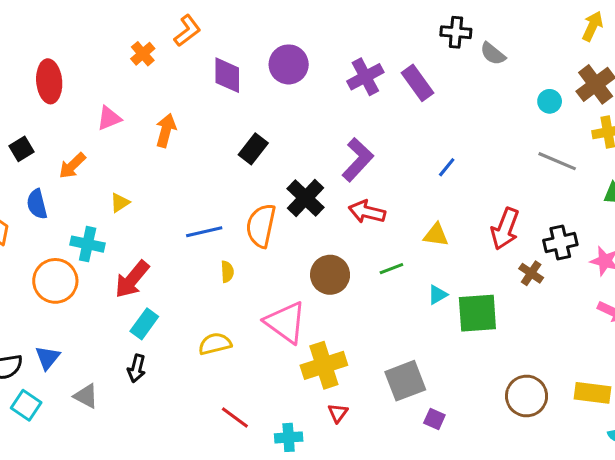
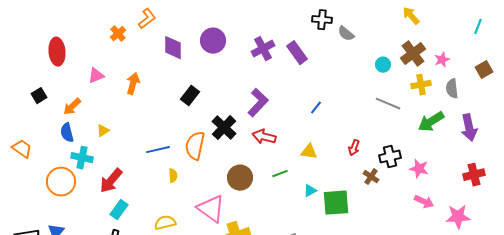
yellow arrow: (593, 26) -> (411, 16), turned -66
blue semicircle: (37, 204) -> (67, 133), moved
red arrow: (505, 229) -> (354, 148), size x0.6

